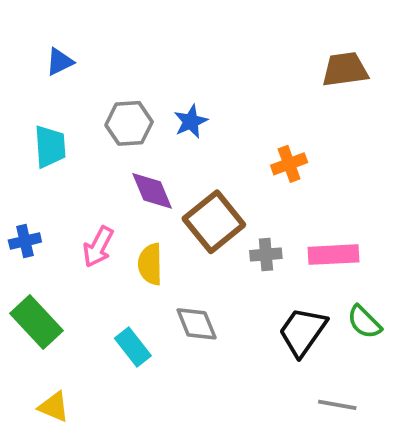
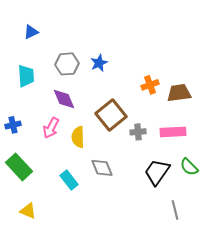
brown trapezoid: (345, 69) -> (179, 93), moved
purple diamond: (152, 191) -> (64, 99), moved
gray line: (337, 405) -> (175, 210), turned 66

